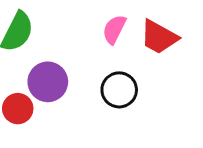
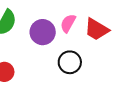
purple circle: (48, 82) -> (43, 32), moved

